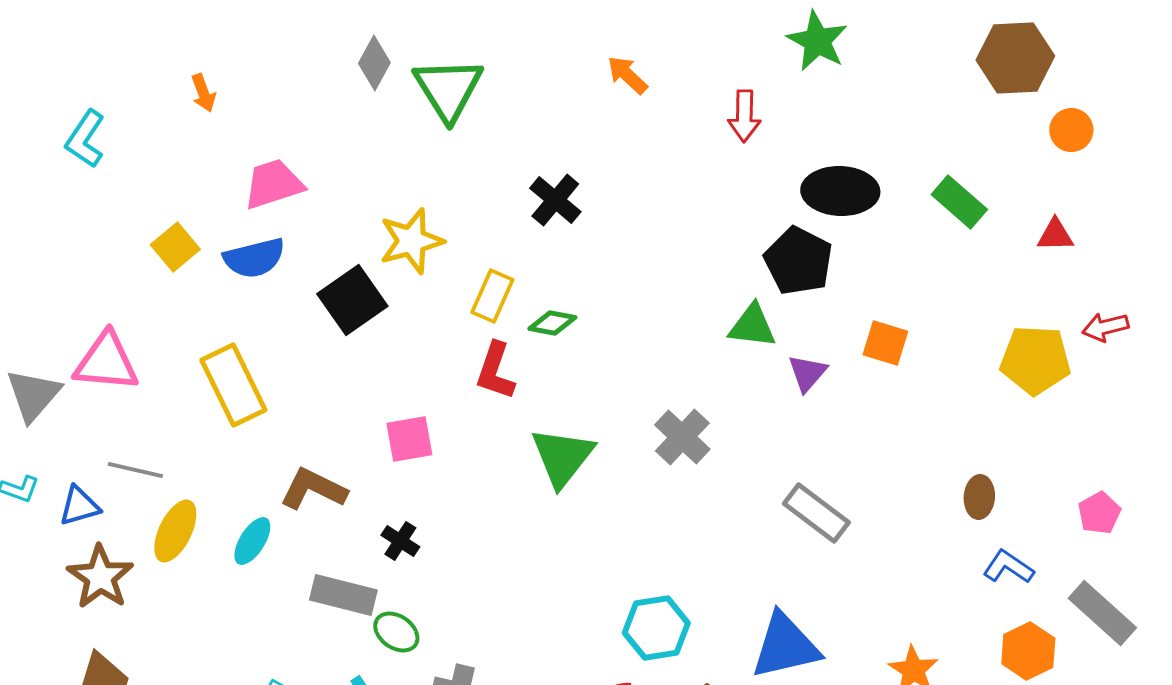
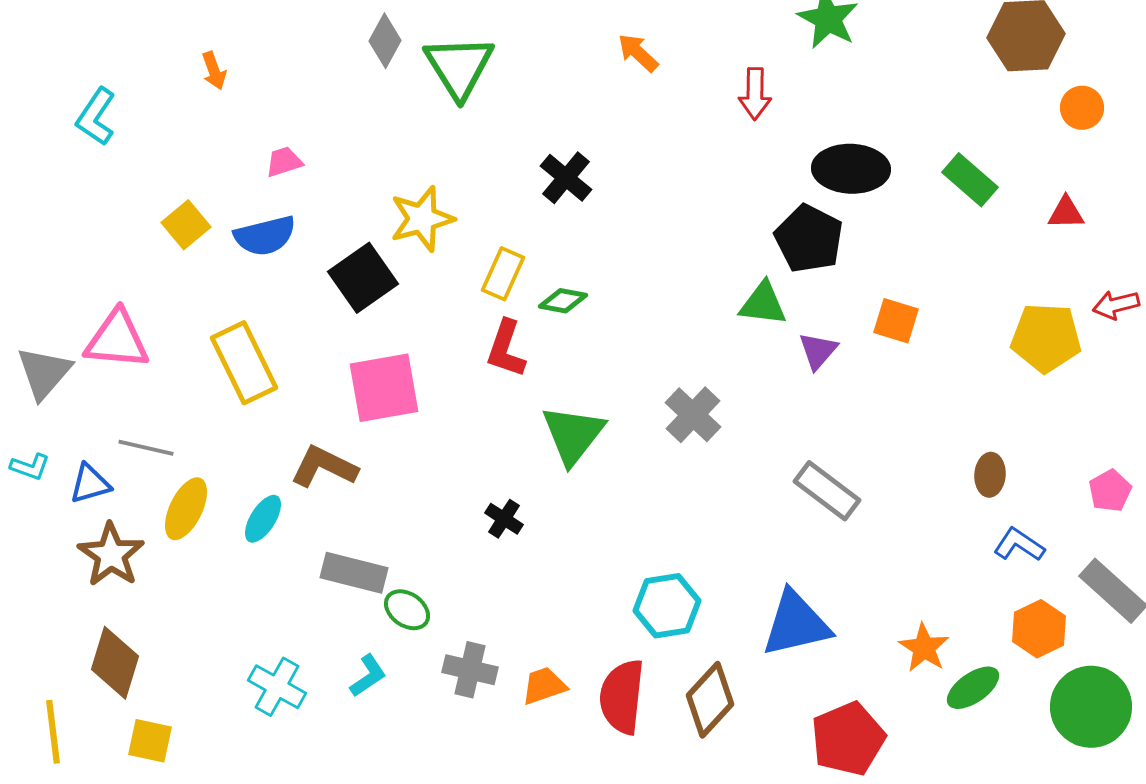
pink trapezoid: (273, 184) -> (284, 162), size x0.6
pink square: (409, 439) -> (384, 388), moved, size x1.5
black cross: (400, 541) -> (504, 519), moved

